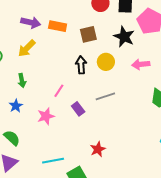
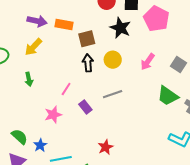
brown square: (88, 34) -> (87, 39), moved
black star: (124, 37) -> (120, 28), moved
pink arrow: (141, 64) -> (148, 62), turned -48
blue star: (16, 106) -> (40, 145), moved

